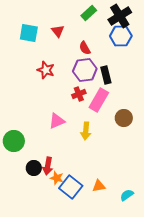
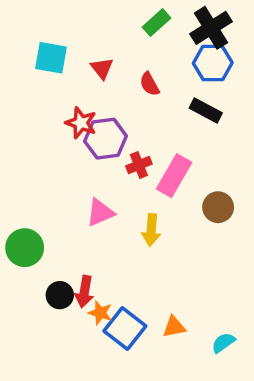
red triangle: (58, 31) -> (102, 68), moved
purple hexagon: (85, 70) -> (106, 139), moved
black rectangle: (106, 75) -> (206, 110), moved, turned -48

